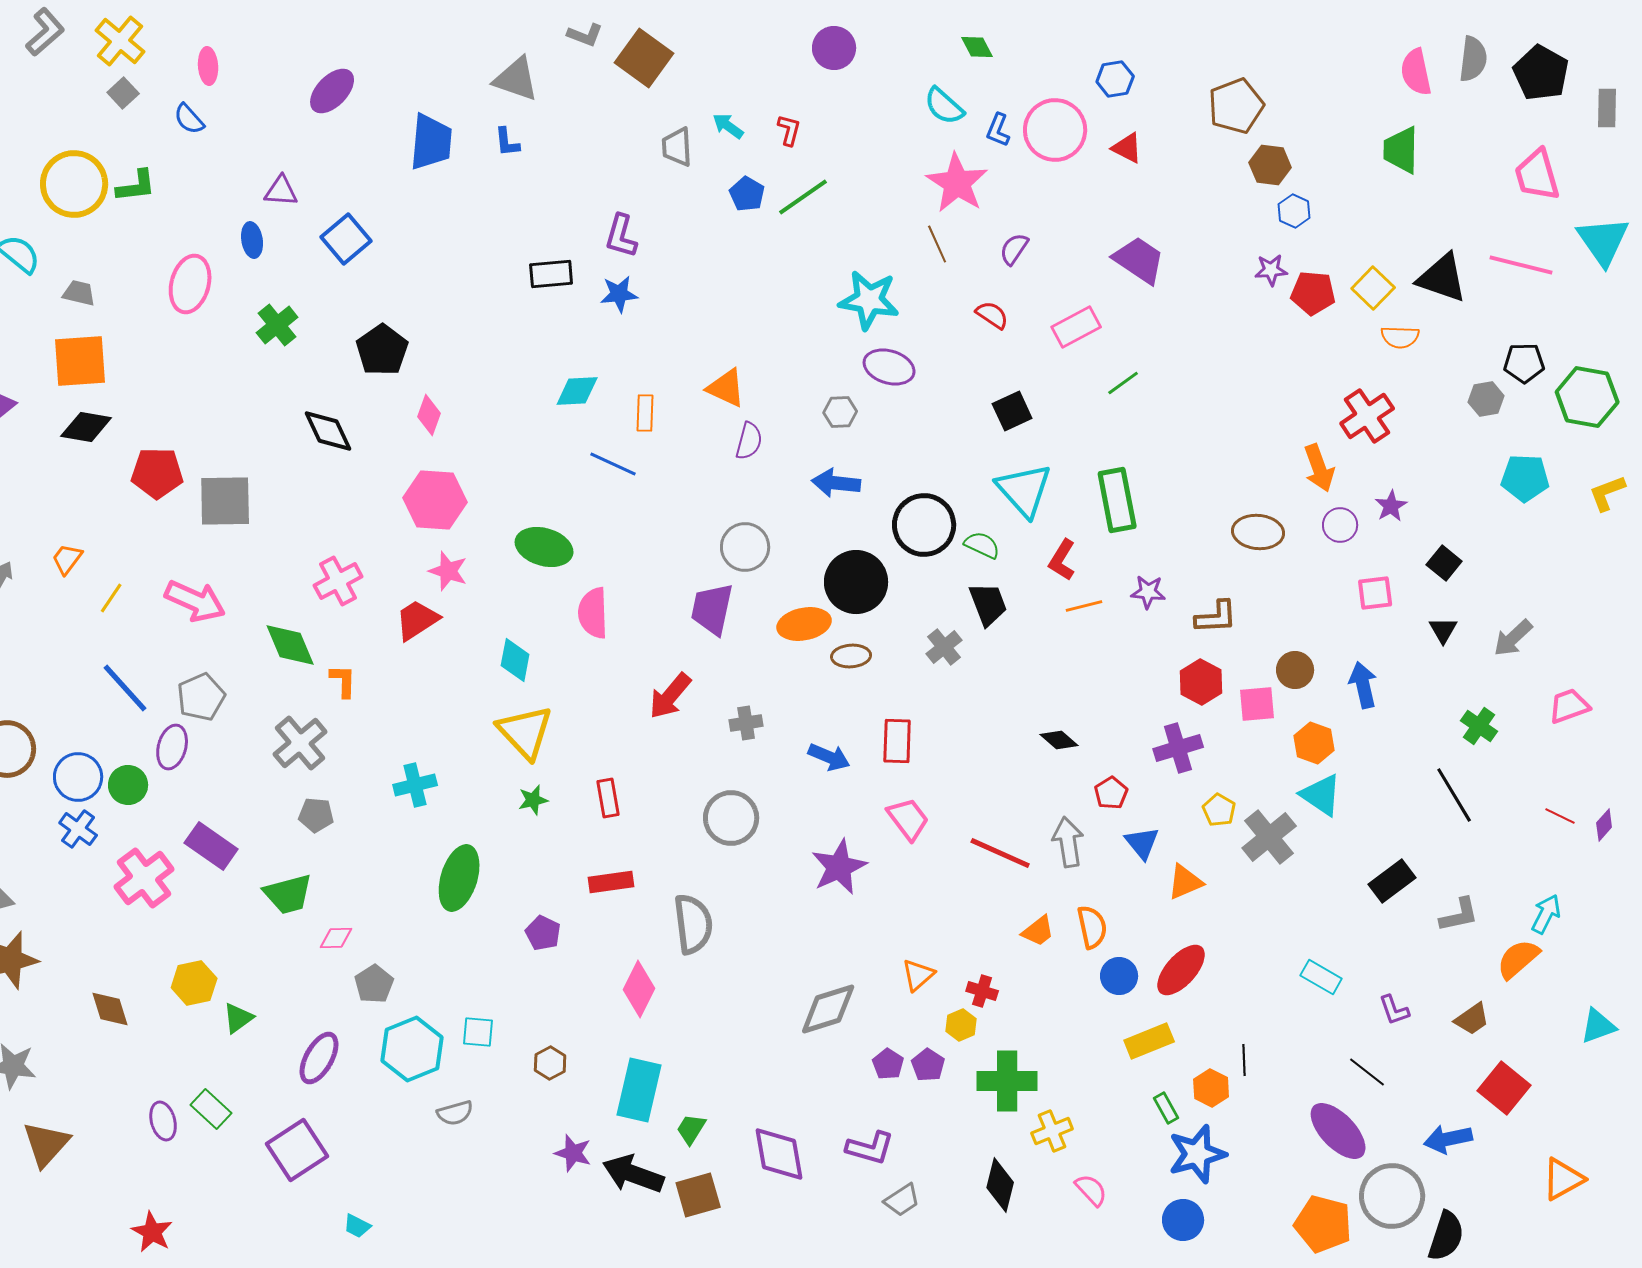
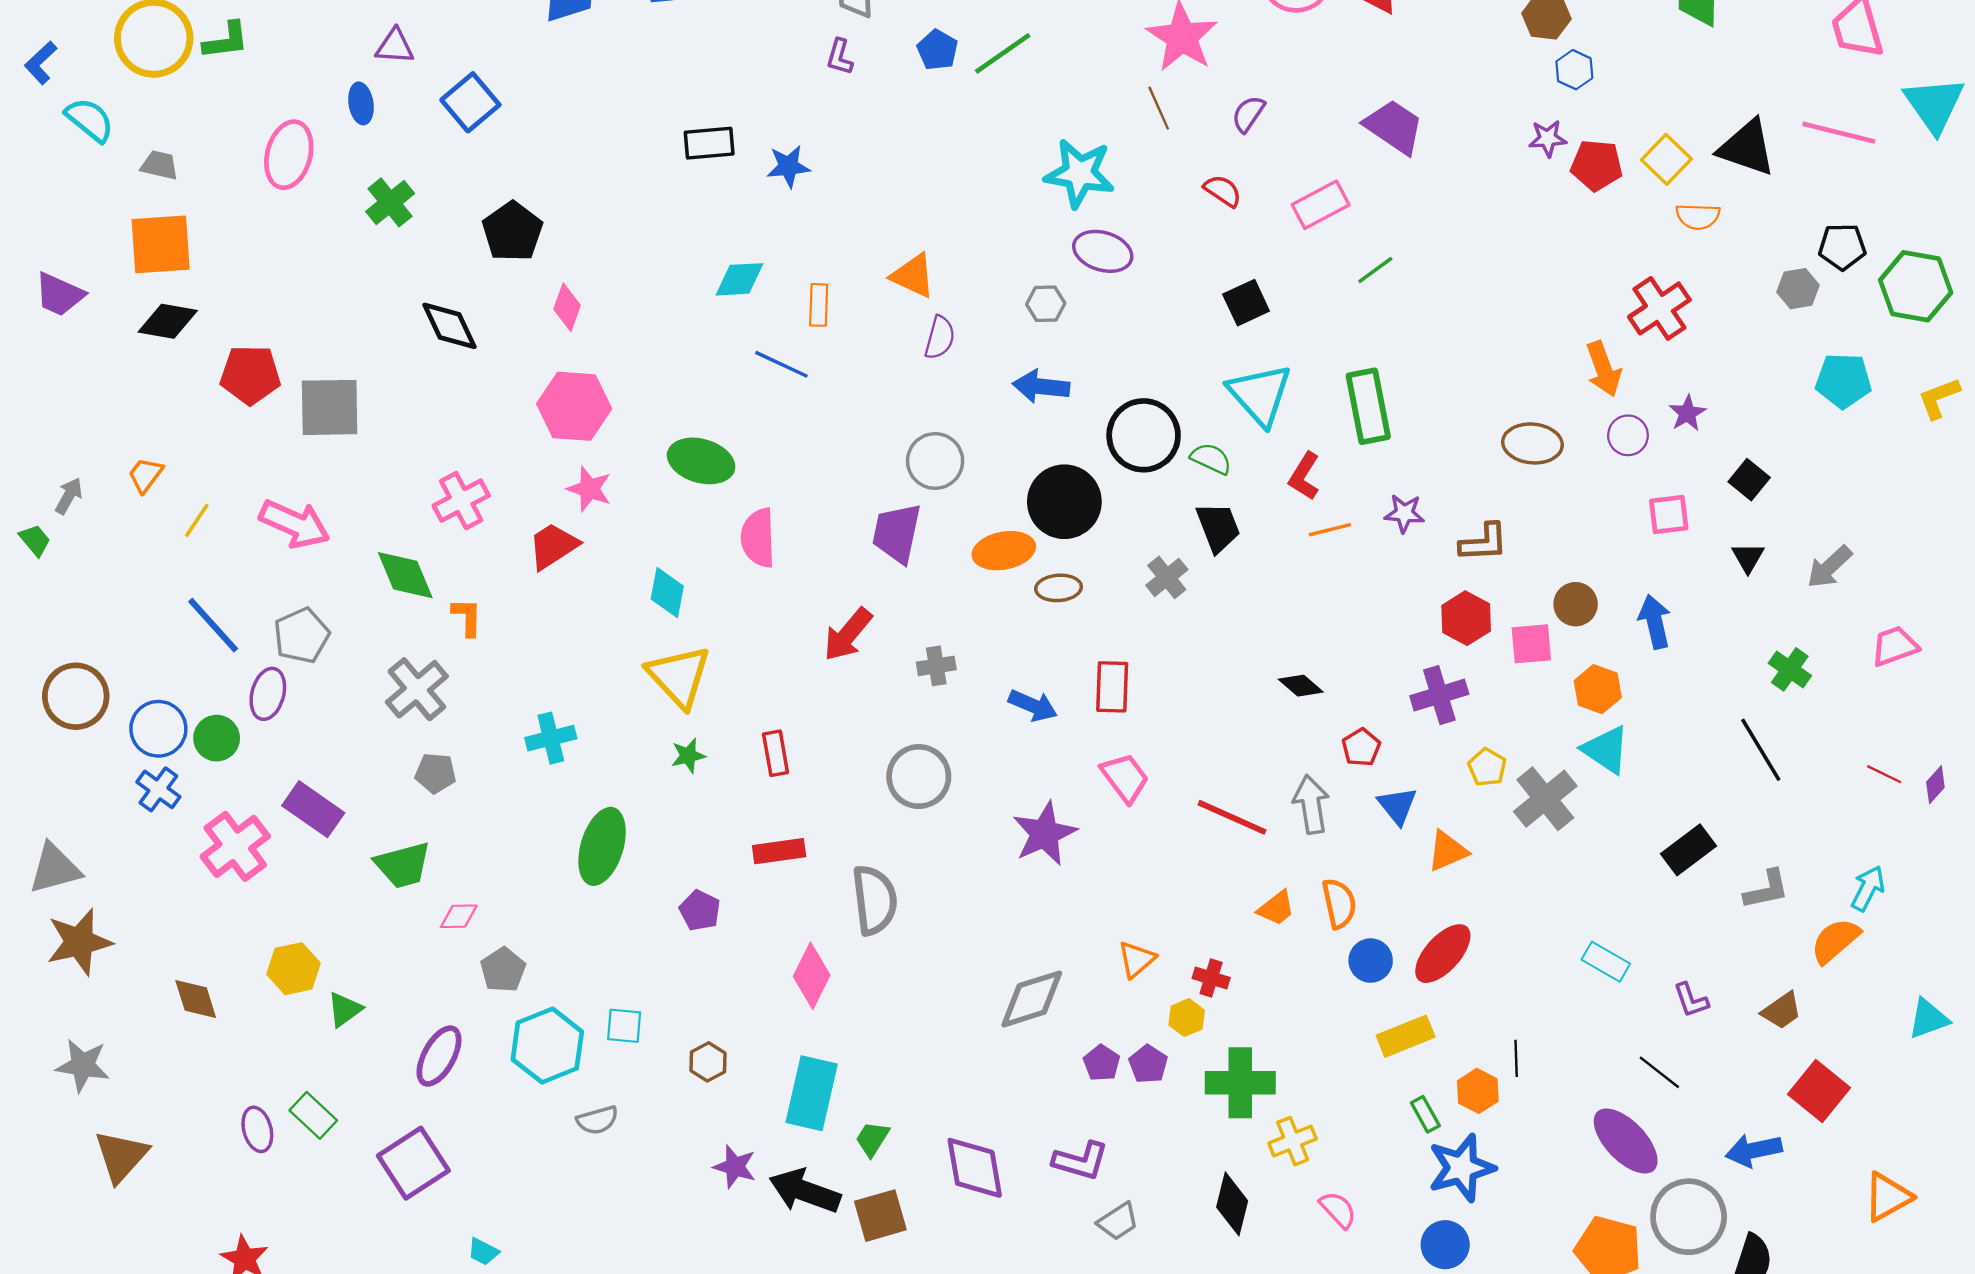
purple L-shape: (621, 236) -> (840, 57), moved, size x0.7

